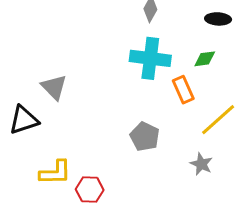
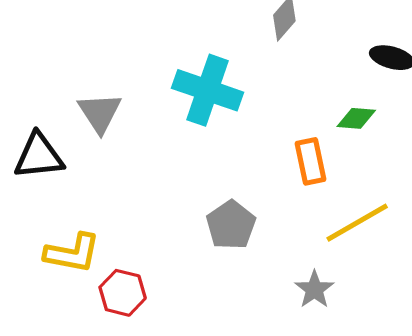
cyan cross: (150, 58) -> (207, 90), moved

